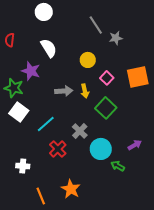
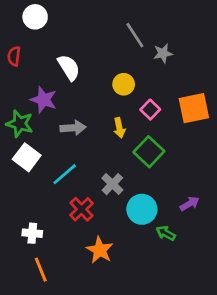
white circle: (44, 12) -> (35, 17), moved
gray arrow: (64, 91) -> (73, 128), moved
orange star: (71, 189) -> (100, 250), moved
orange line: (41, 196) -> (41, 270), moved

